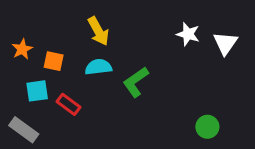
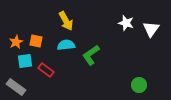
orange star: (22, 49) -> (16, 42), moved

